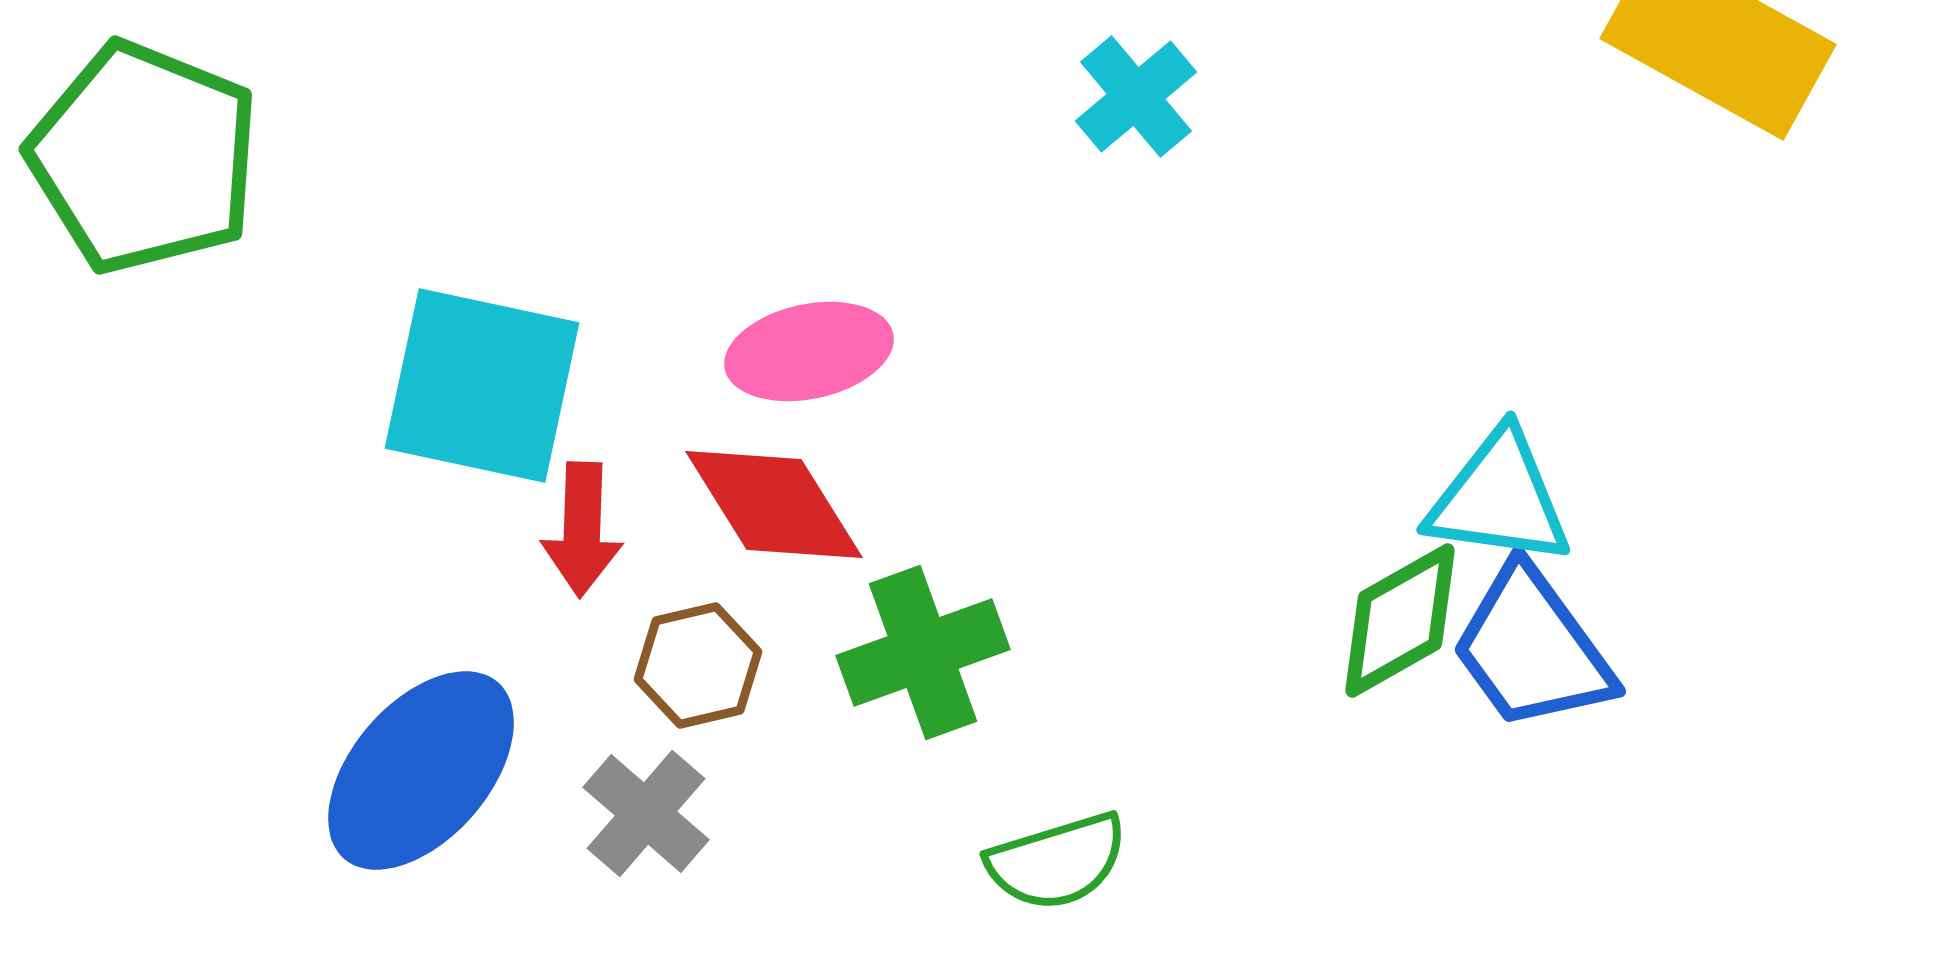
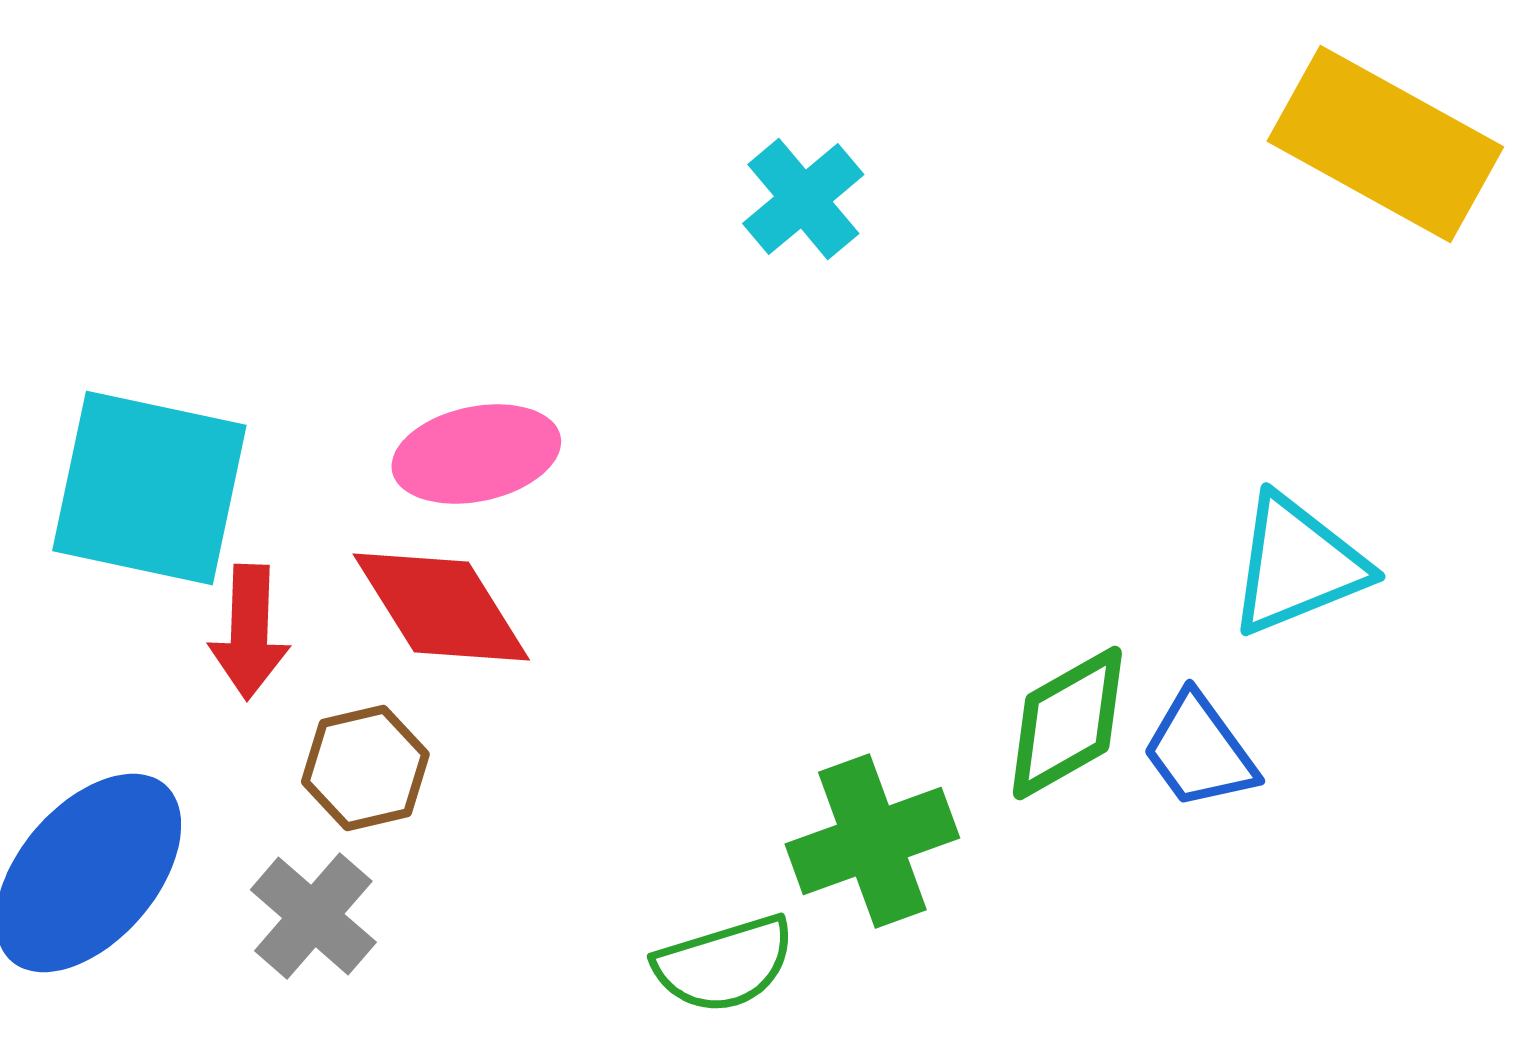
cyan triangle: (1499, 498) -> (1297, 565), moved, turned -30
blue trapezoid: (1532, 648) -> (1199, 751), size x0.7
green cross: (923, 652) -> (872, 841), moved

